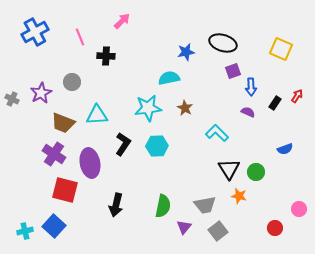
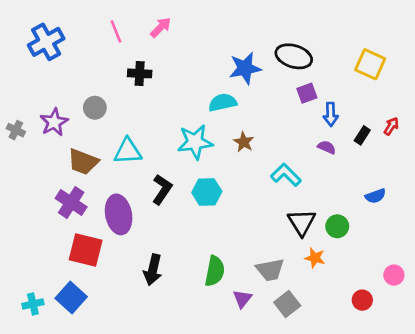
pink line: (80, 37) -> (116, 31), moved
blue star: (186, 52) -> (245, 68), size x1.4

